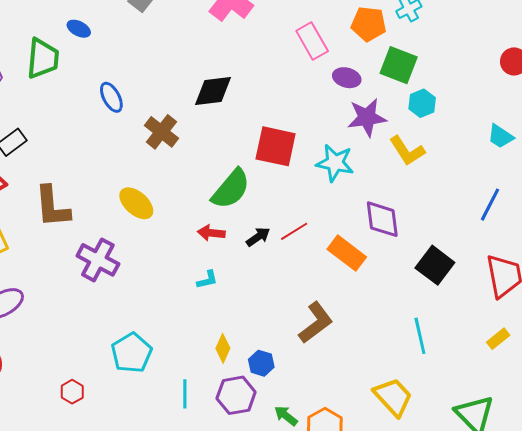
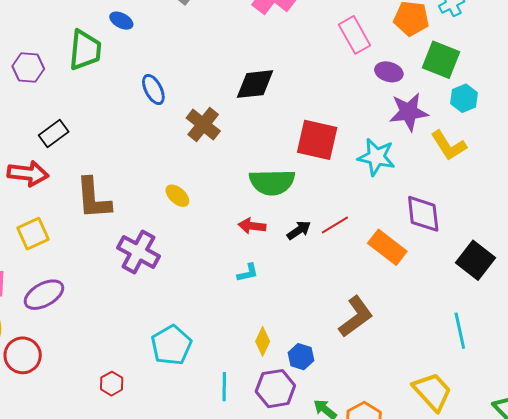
green semicircle: (231, 189) -> (272, 182), turned 48
yellow ellipse: (136, 203) -> (177, 196), size x0.7

